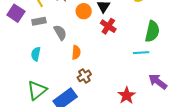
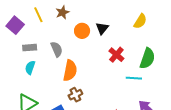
gray rectangle: (39, 21) -> (30, 48), moved
red cross: (108, 26) -> (116, 55), moved
orange semicircle: (76, 52) -> (70, 71), size x1.5

